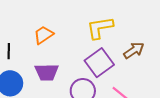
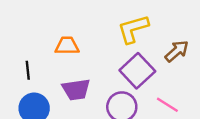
orange trapezoid: (43, 35) -> (67, 46), turned 40

